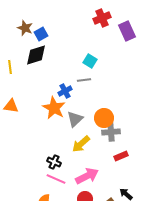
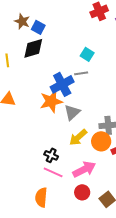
blue square: (41, 34) -> (38, 27), turned -32
blue cross: (65, 91) -> (62, 84), size x1.6
orange star: (54, 108) -> (51, 101), turned 30
orange circle: (104, 118) -> (101, 141), moved

